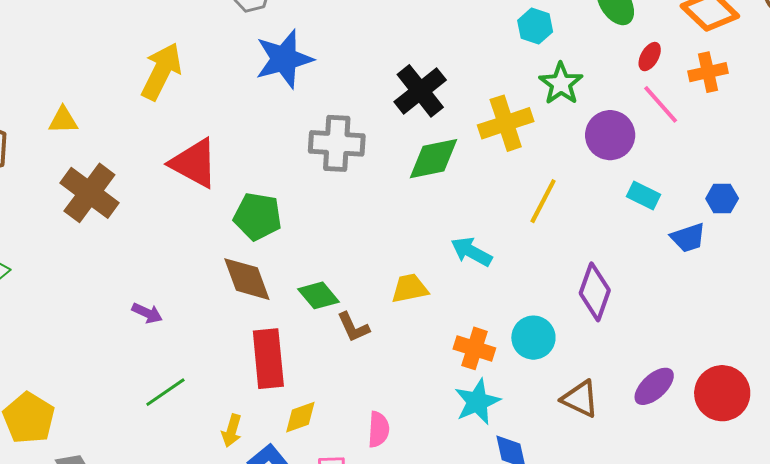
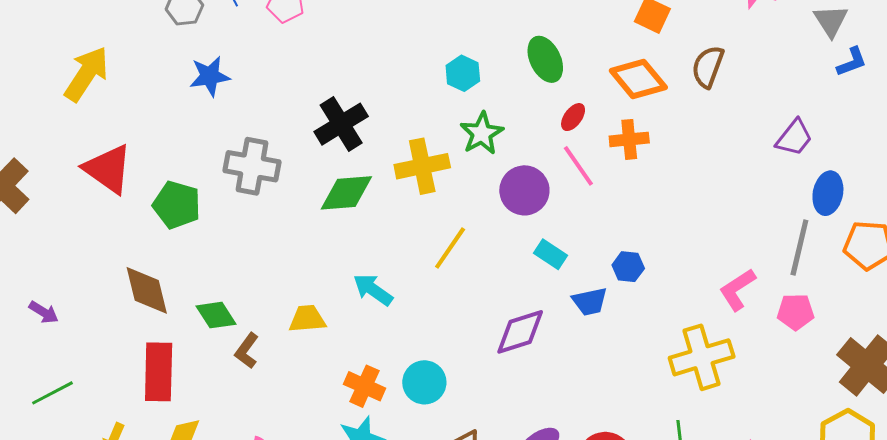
blue star: (284, 59) -> (210, 76), size x0.7
green pentagon: (258, 216) -> (177, 205), moved
purple diamond: (595, 292) -> (520, 332), moved, turned 46
brown L-shape: (353, 327) -> (247, 351), turned 54

